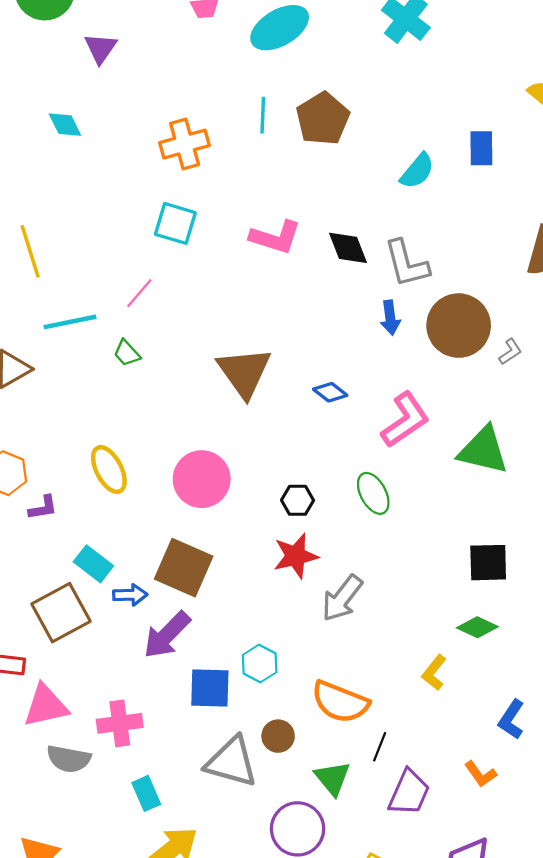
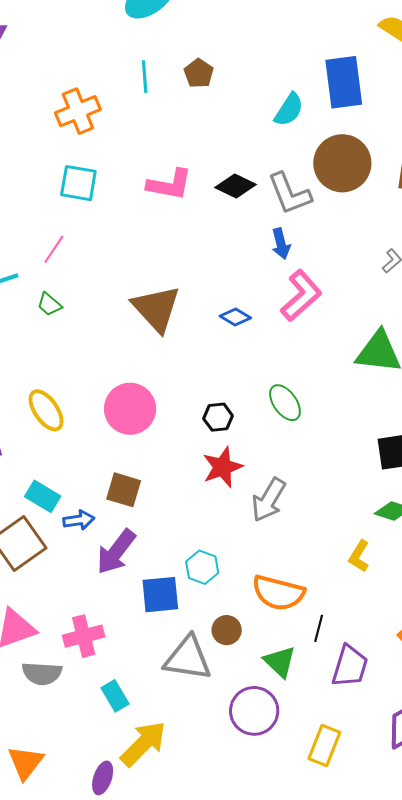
brown pentagon: (323, 119) -> (199, 73), size x0.6
blue rectangle: (481, 148) -> (344, 82), size x1.6
black diamond: (348, 248) -> (235, 186), turned -36
brown circle: (459, 326) -> (342, 163), moved
pink L-shape: (405, 420) -> (301, 296), moved
brown square: (184, 568) -> (124, 490), size x0.7

